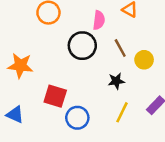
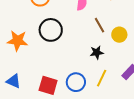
black circle: (82, 46) -> (51, 30), moved
red square: (55, 96) -> (48, 85), moved
blue circle: (77, 118) -> (76, 82), moved

